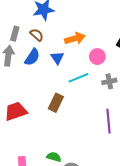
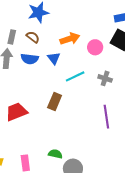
blue semicircle: (32, 57) -> (30, 59), turned 66
pink circle: (97, 57) -> (95, 47), moved
gray cross: (109, 81) -> (105, 78), turned 32

